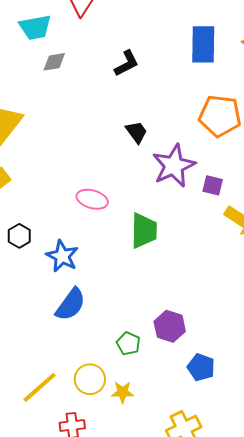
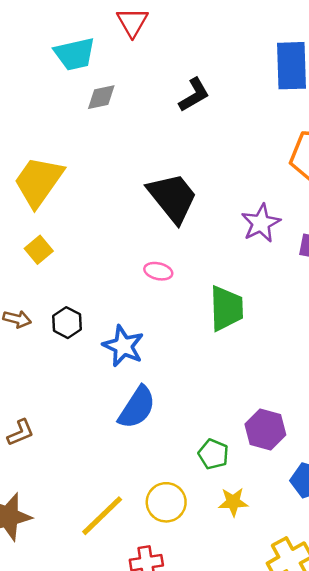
black trapezoid: (136, 132) -> (173, 198), moved, size x1.8
purple star: (174, 166) -> (261, 223), size x0.7
pink ellipse: (92, 199) -> (158, 271), size x0.7
yellow star: (123, 392) -> (233, 502), moved

